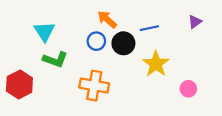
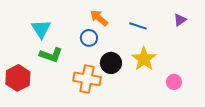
blue line: (149, 28) -> (138, 26), turned 30
black circle: (123, 43) -> (111, 63), moved

